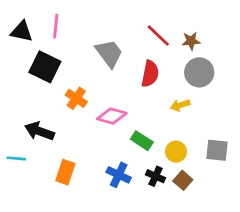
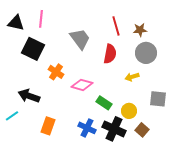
red line: (158, 36) -> (116, 26), turned 30
gray square: (217, 150) -> (158, 99), moved
cyan line: (16, 158) -> (12, 116), turned -40
black cross: (156, 176) -> (114, 129), size x1.6
brown square: (183, 180) -> (142, 130), moved

